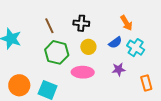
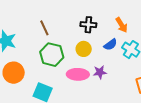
black cross: (81, 23) -> (88, 25), moved
purple star: (119, 69) -> (100, 72), moved
orange circle: (19, 85) -> (14, 73), moved

